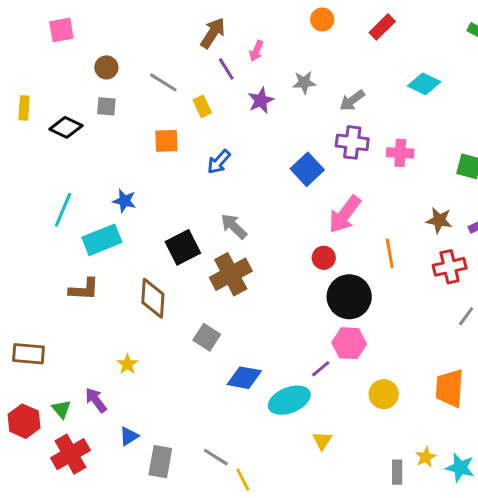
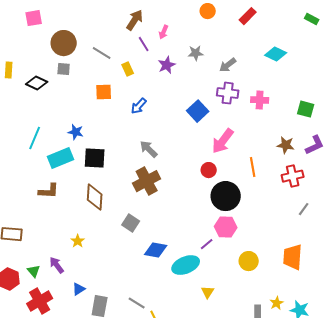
brown circle: (106, 67) -> (64, 43), size x1.6
black square: (183, 247) -> (95, 158), moved, turned 30

